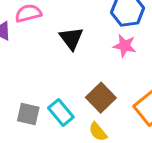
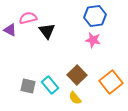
black triangle: (71, 38) -> (47, 31), moved

